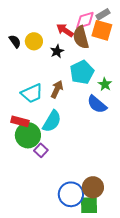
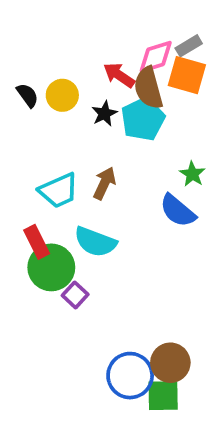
cyan pentagon: (82, 72) -> (143, 119), moved
red rectangle: (20, 121) -> (37, 242), turned 48
cyan semicircle: (52, 121) -> (95, 242), turned 80

